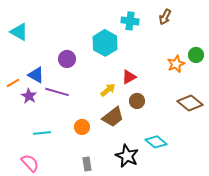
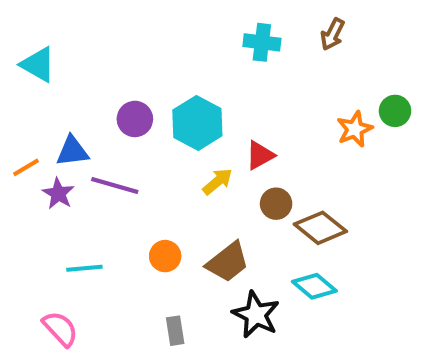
cyan hexagon: (105, 43) -> (197, 123), moved
blue triangle: (36, 75) -> (72, 151), turned -36
brown diamond: (190, 103) -> (320, 228), moved
brown trapezoid: (113, 117) -> (228, 262), moved

